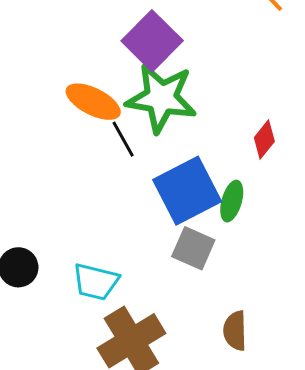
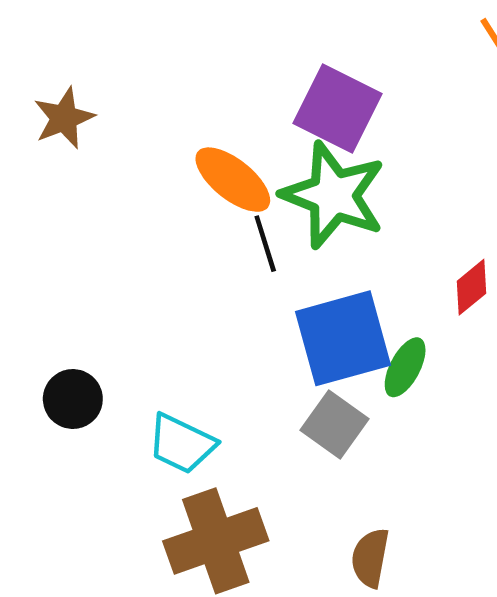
purple square: (152, 41) -> (337, 109), turned -30

